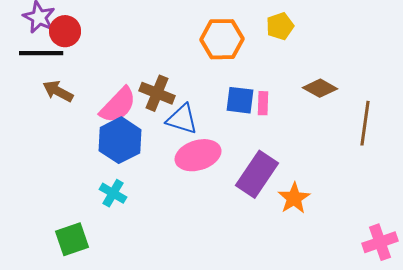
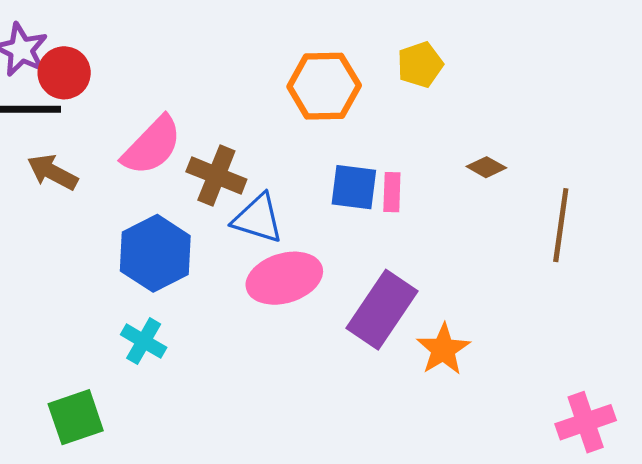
brown diamond: (320, 88) -> (486, 167), size x0.7
pink semicircle: (118, 105) -> (152, 146), moved

